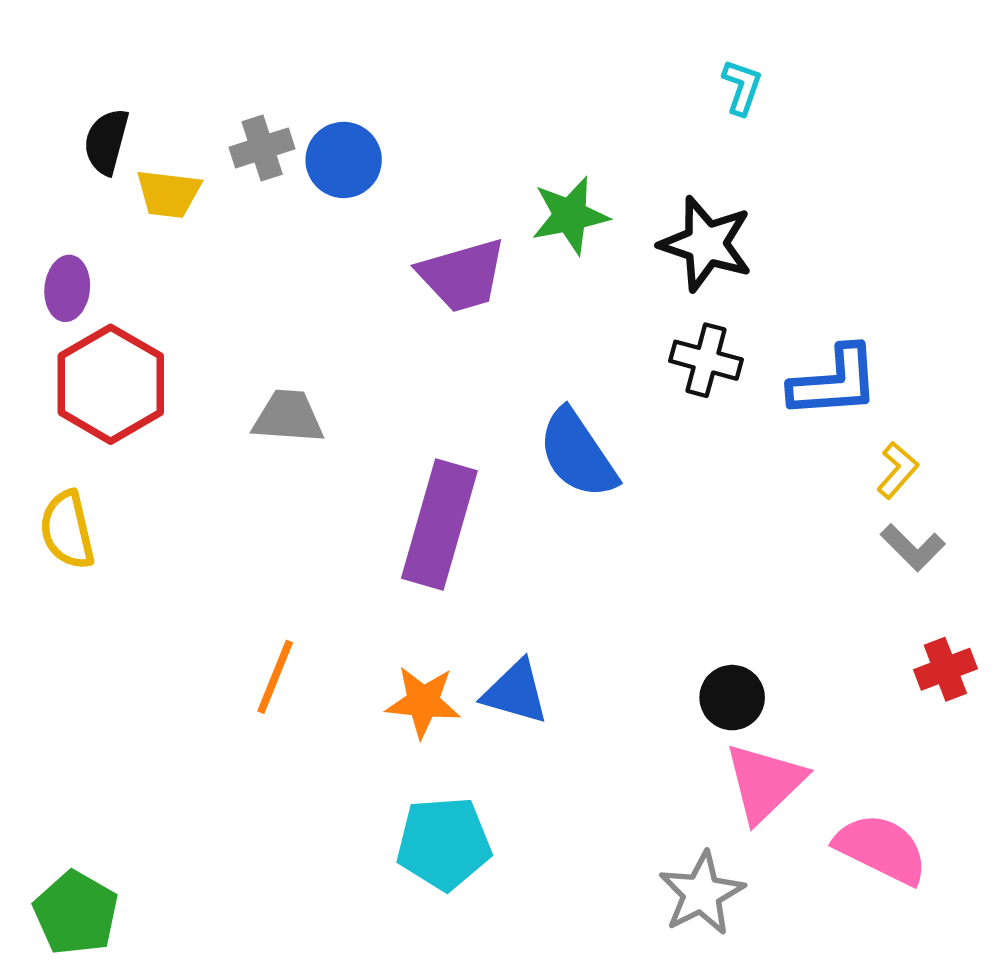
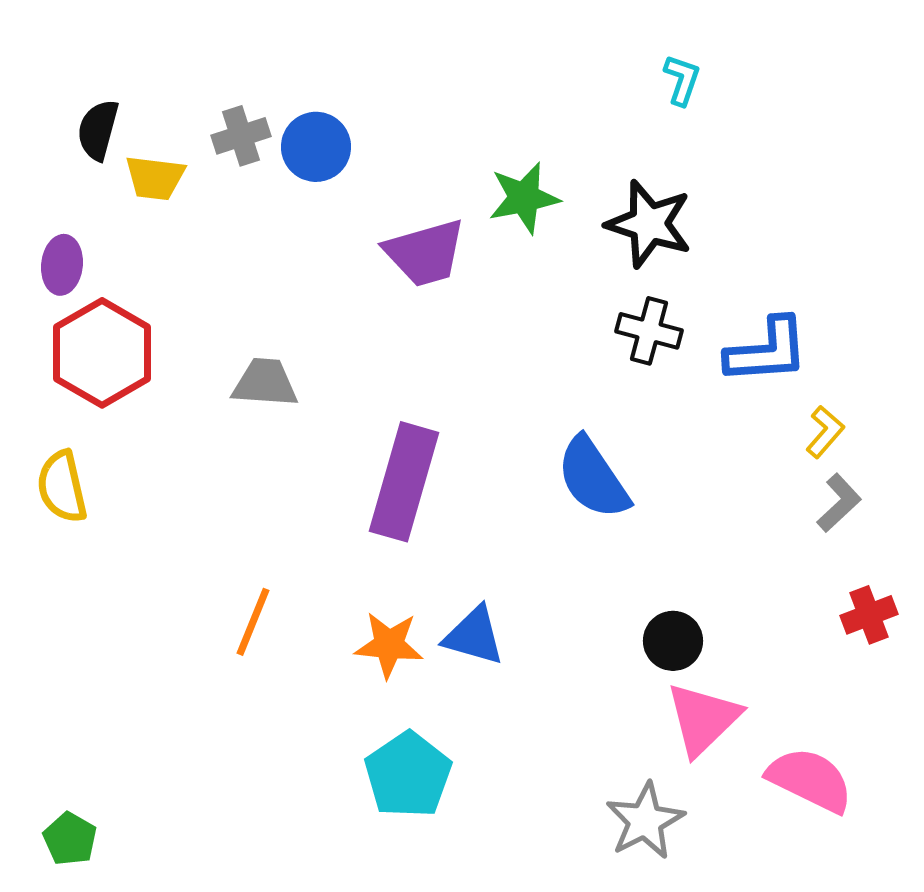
blue semicircle: (578, 454) -> (593, 478), moved
gray L-shape: (913, 547) -> (839, 503), turned -88
cyan pentagon: (444, 843) -> (408, 775), turned -30
green pentagon: (76, 913) -> (70, 839), size x0.7

